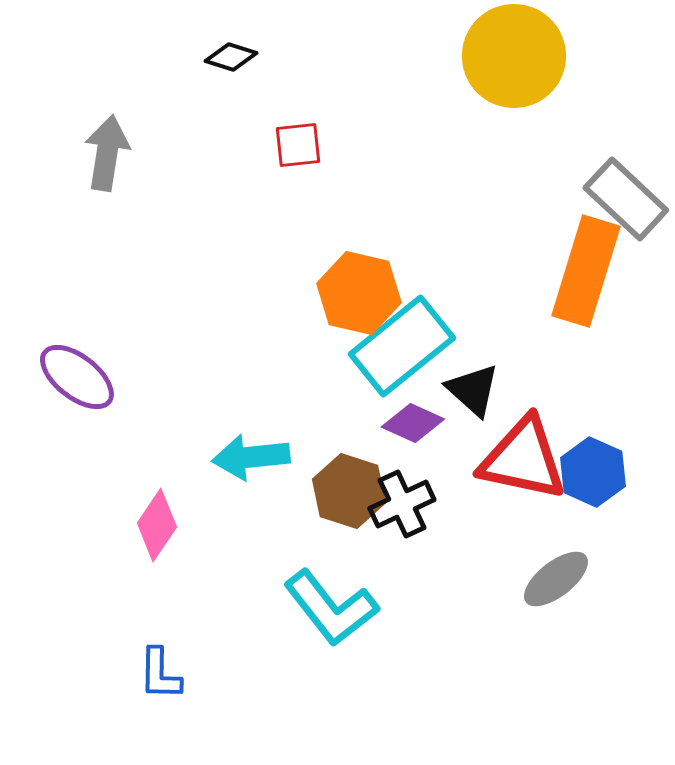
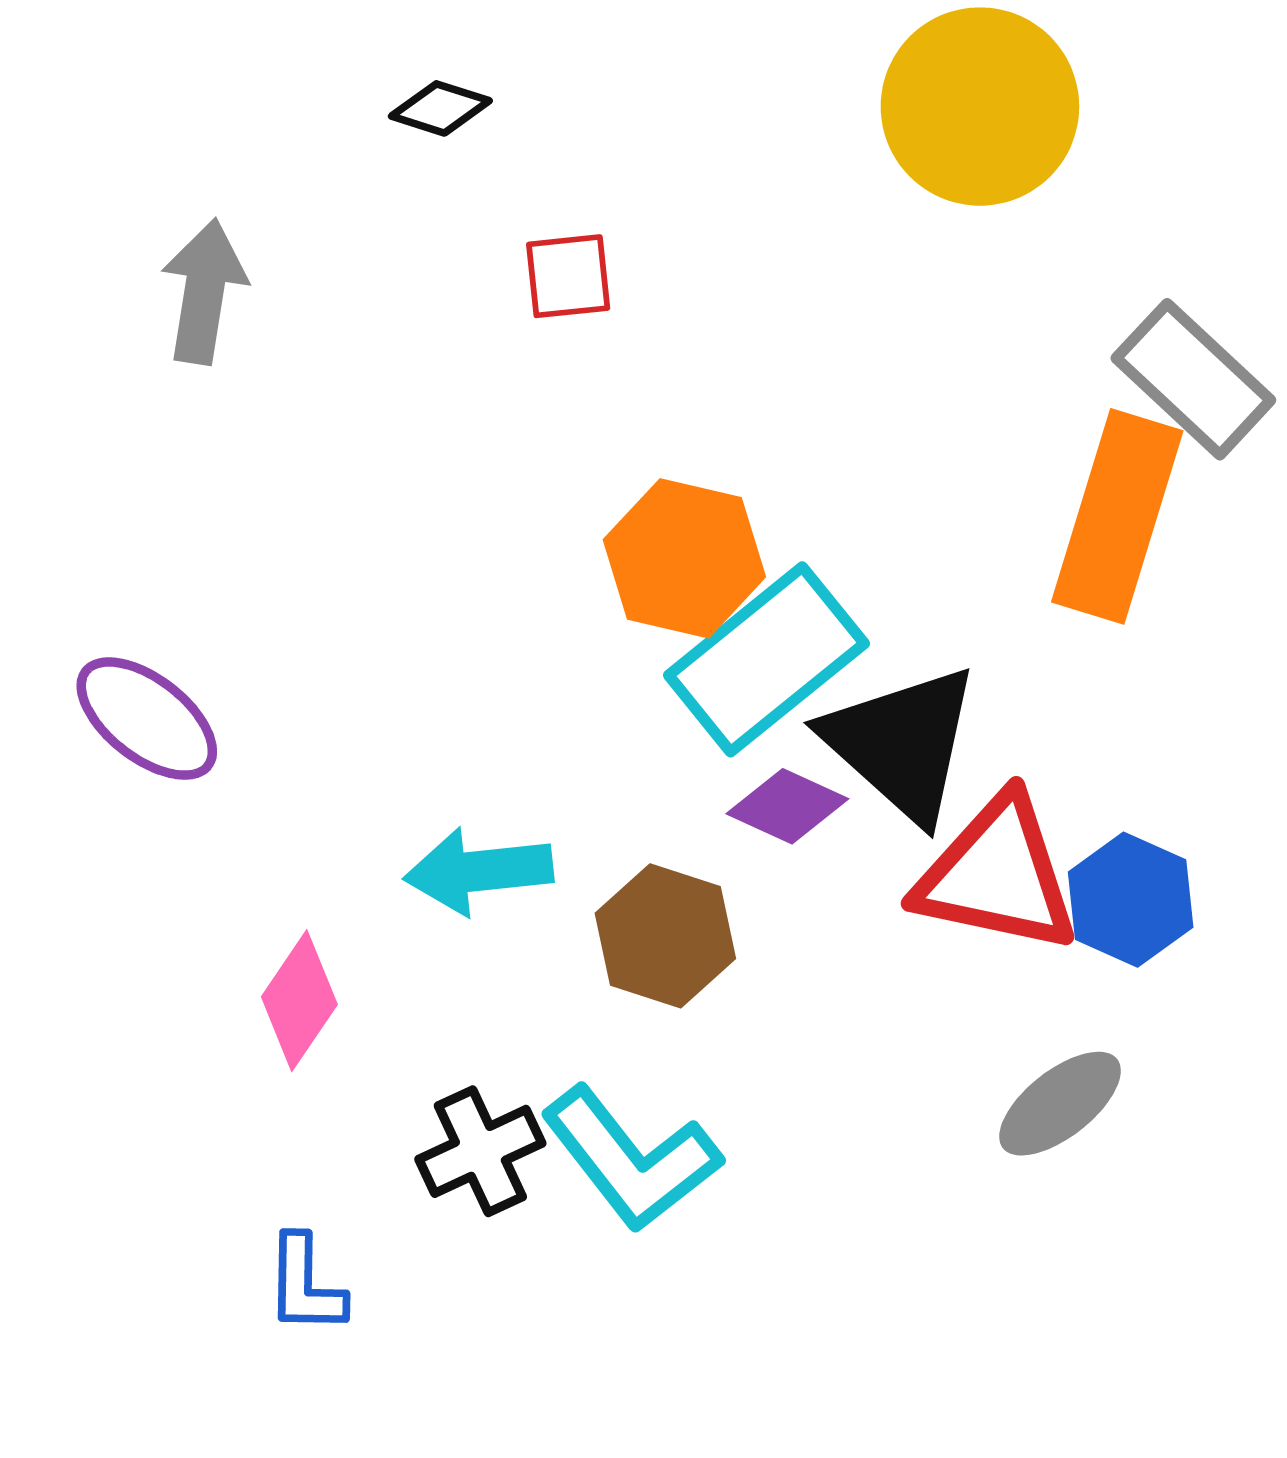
black triangle: (473, 390) -> (902, 743), size x1.6
black cross: (402, 504) -> (480, 1151), moved

